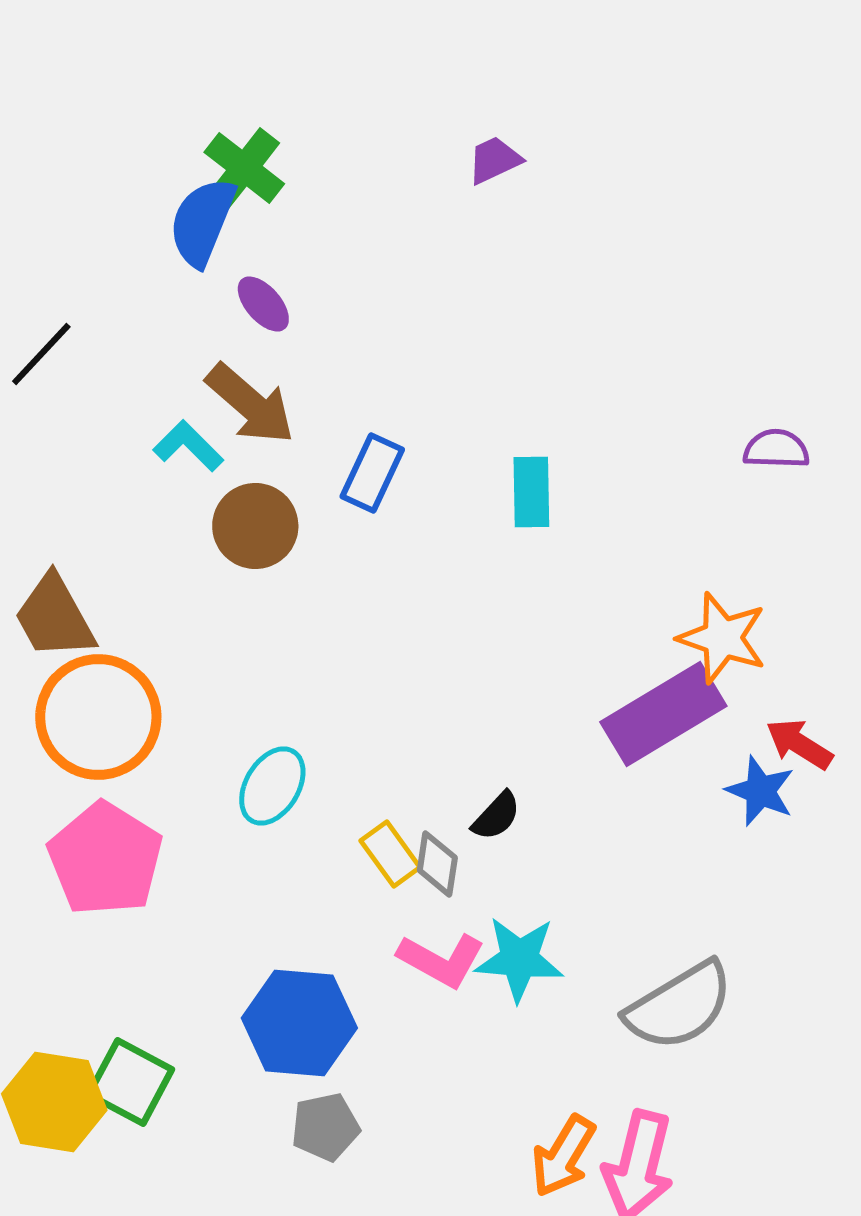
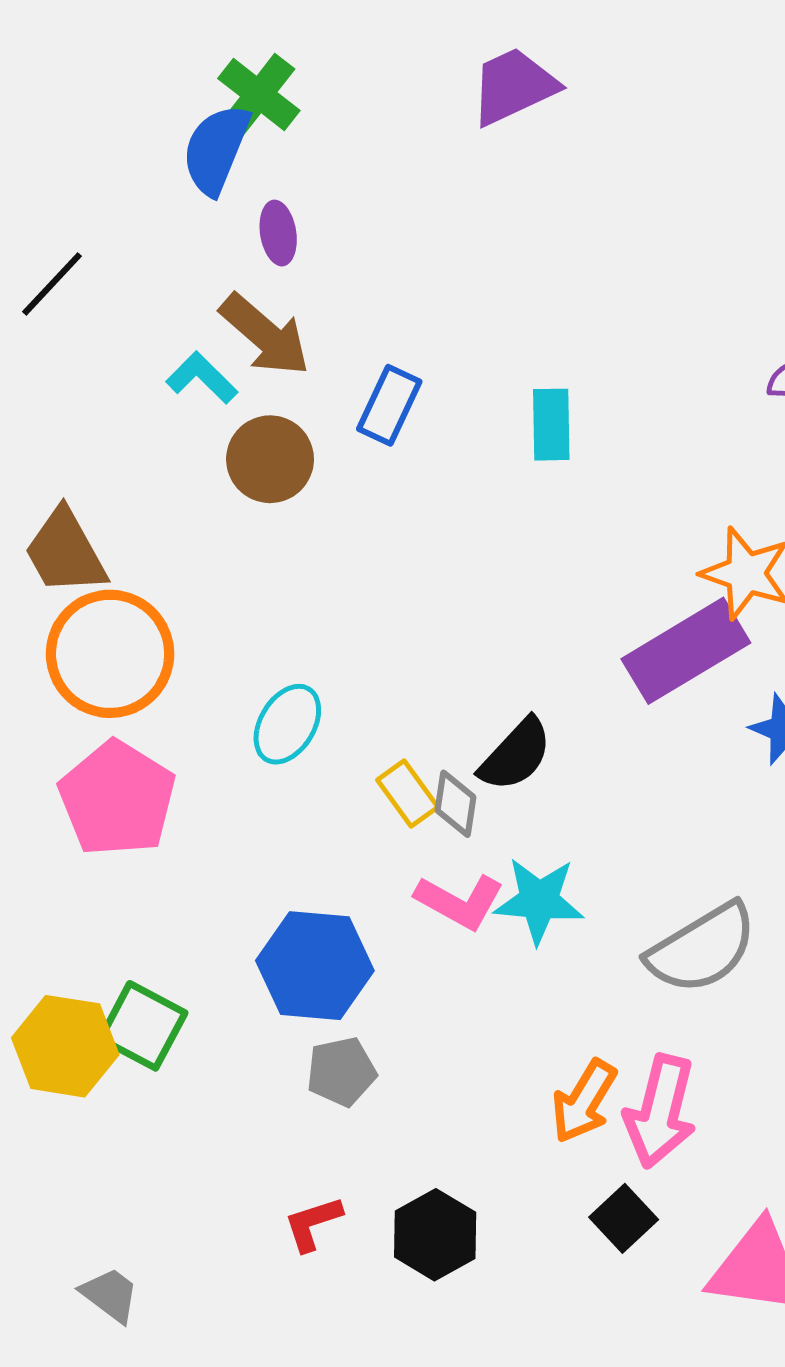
purple trapezoid: (494, 160) -> (514, 86), size x1.6
purple ellipse: (263, 304) -> (278, 233), turned 32
black semicircle: (496, 816) -> (516, 755), size x1.5

